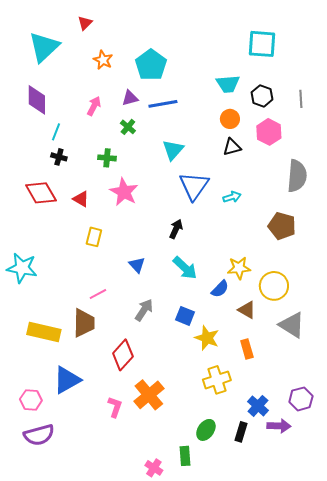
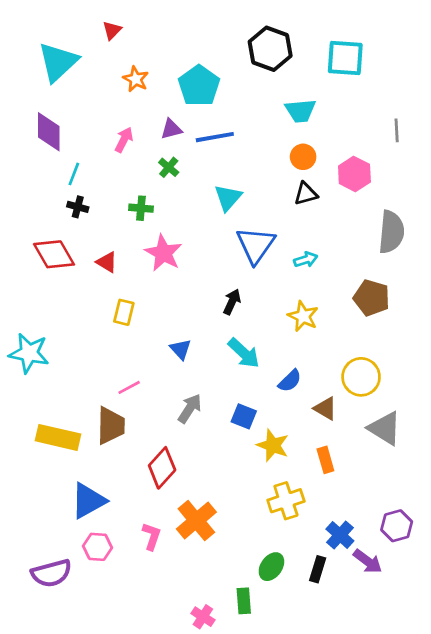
black hexagon: (262, 96) -> (270, 49), moved, size x1.5
yellow star: (239, 268) -> (303, 316), moved, turned 30
pink hexagon: (31, 400) -> (98, 547), moved
purple arrow: (279, 426) -> (368, 561), turned 35

